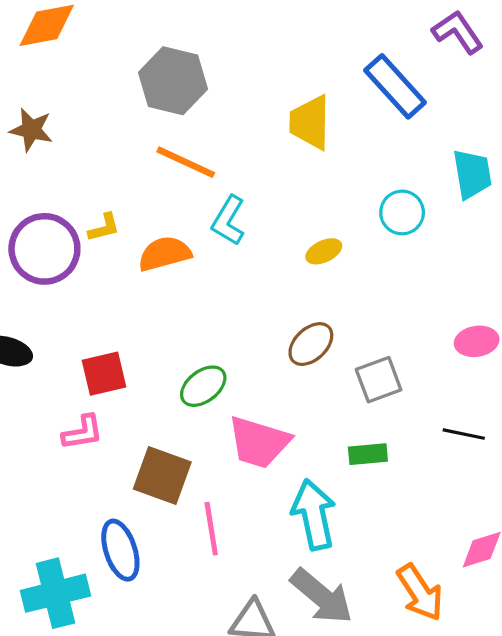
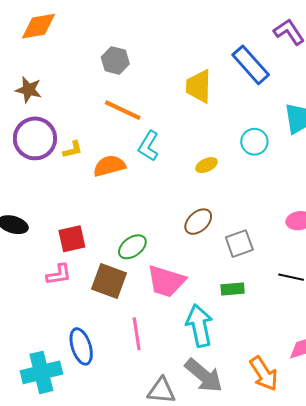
gray hexagon: (173, 81) -> (115, 60), size x0.7
purple circle: (44, 249) -> (35, 138), moved
brown square: (162, 476) -> (109, 281), moved

